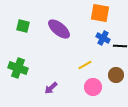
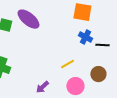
purple ellipse: (59, 29) -> (28, 19), moved
purple arrow: (51, 88) -> (42, 87), moved

